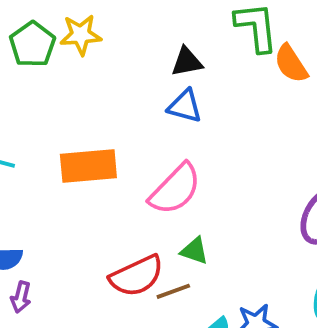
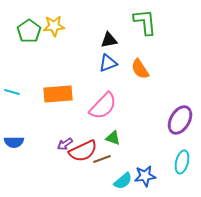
orange semicircle: (291, 64) -> (140, 69), moved
blue triangle: (185, 106) -> (108, 63), turned -36
purple arrow: (21, 297) -> (65, 144), moved, turned 42

